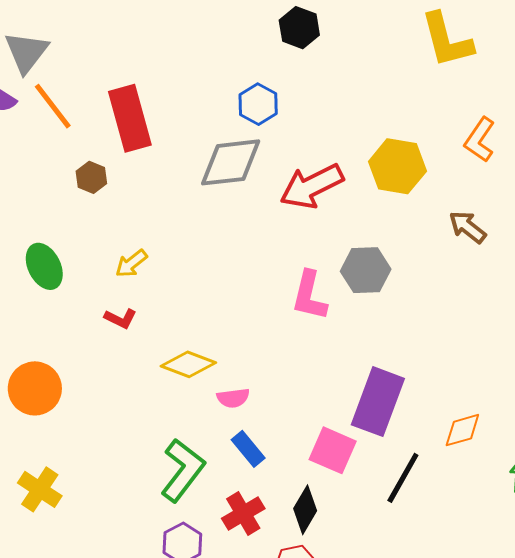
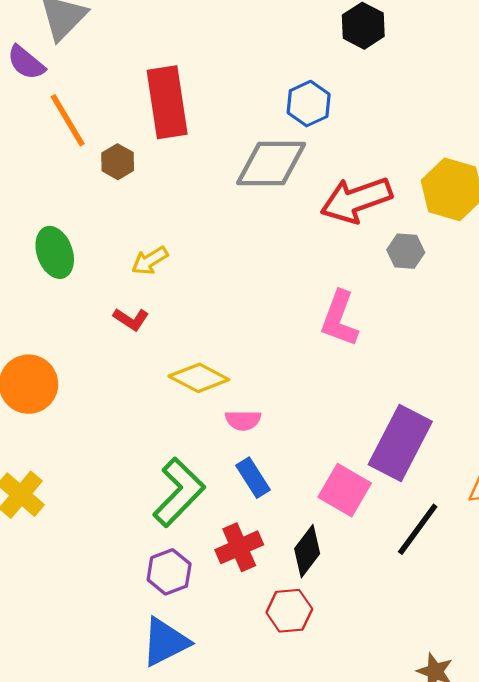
orange line: (53, 106) -> (68, 120), moved
gray hexagon: (366, 270) -> (406, 251), moved, size x0.7

